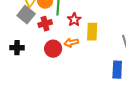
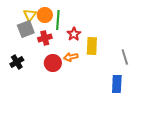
gray square: (26, 15) -> (26, 29), turned 30
black cross: (17, 48) -> (17, 62), turned -32

